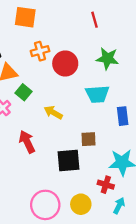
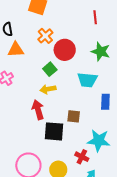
orange cross: (40, 51) -> (45, 36), turned -35
green square: (24, 92) -> (50, 69), moved
yellow arrow: (53, 112) -> (48, 89), turned -49
red arrow: (27, 142) -> (38, 110), moved

